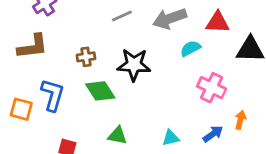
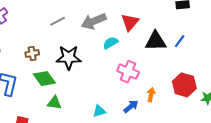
red triangle: (218, 22) -> (130, 22), turned -48
green triangle: (117, 135) -> (54, 103), moved

